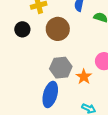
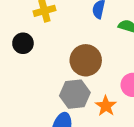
brown circle: (58, 29) -> (86, 60), moved

